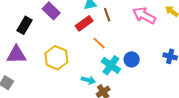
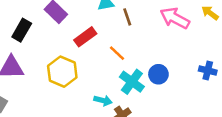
red rectangle: (84, 23) -> (85, 37), moved

